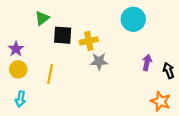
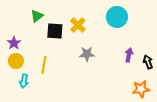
yellow cross: (89, 41) -> (78, 25), moved, turned -35
cyan arrow: (20, 99) -> (24, 81), moved
orange star: (161, 101) -> (141, 89), turned -30

